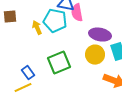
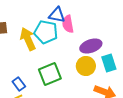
yellow arrow: (37, 28) -> (28, 39), size x1.6
purple ellipse: (100, 35) -> (91, 46), turned -30

